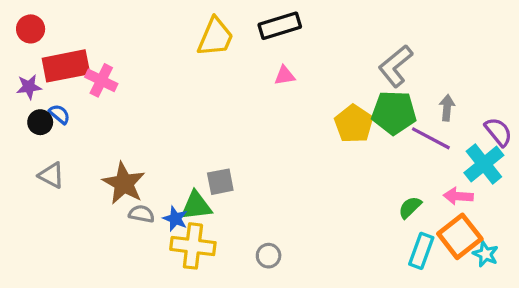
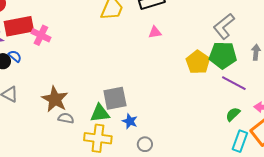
purple line: (431, 138) -> (234, 83), moved
gray square: (220, 182) -> (115, 98), size x1.4
blue star: (175, 219) -> (130, 121), moved

